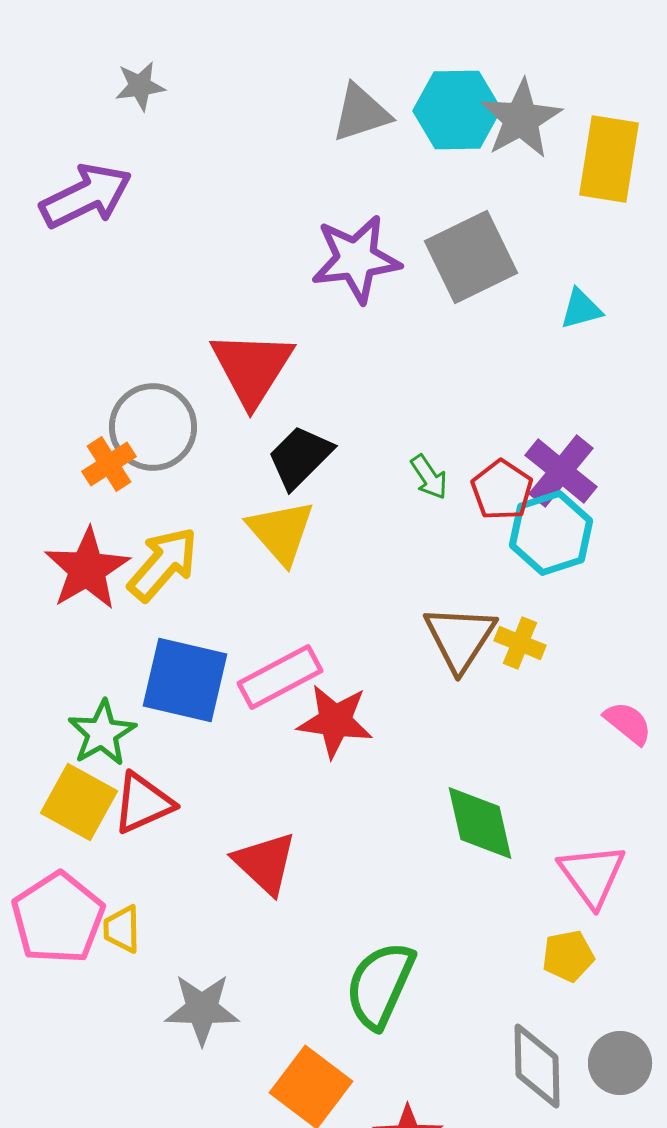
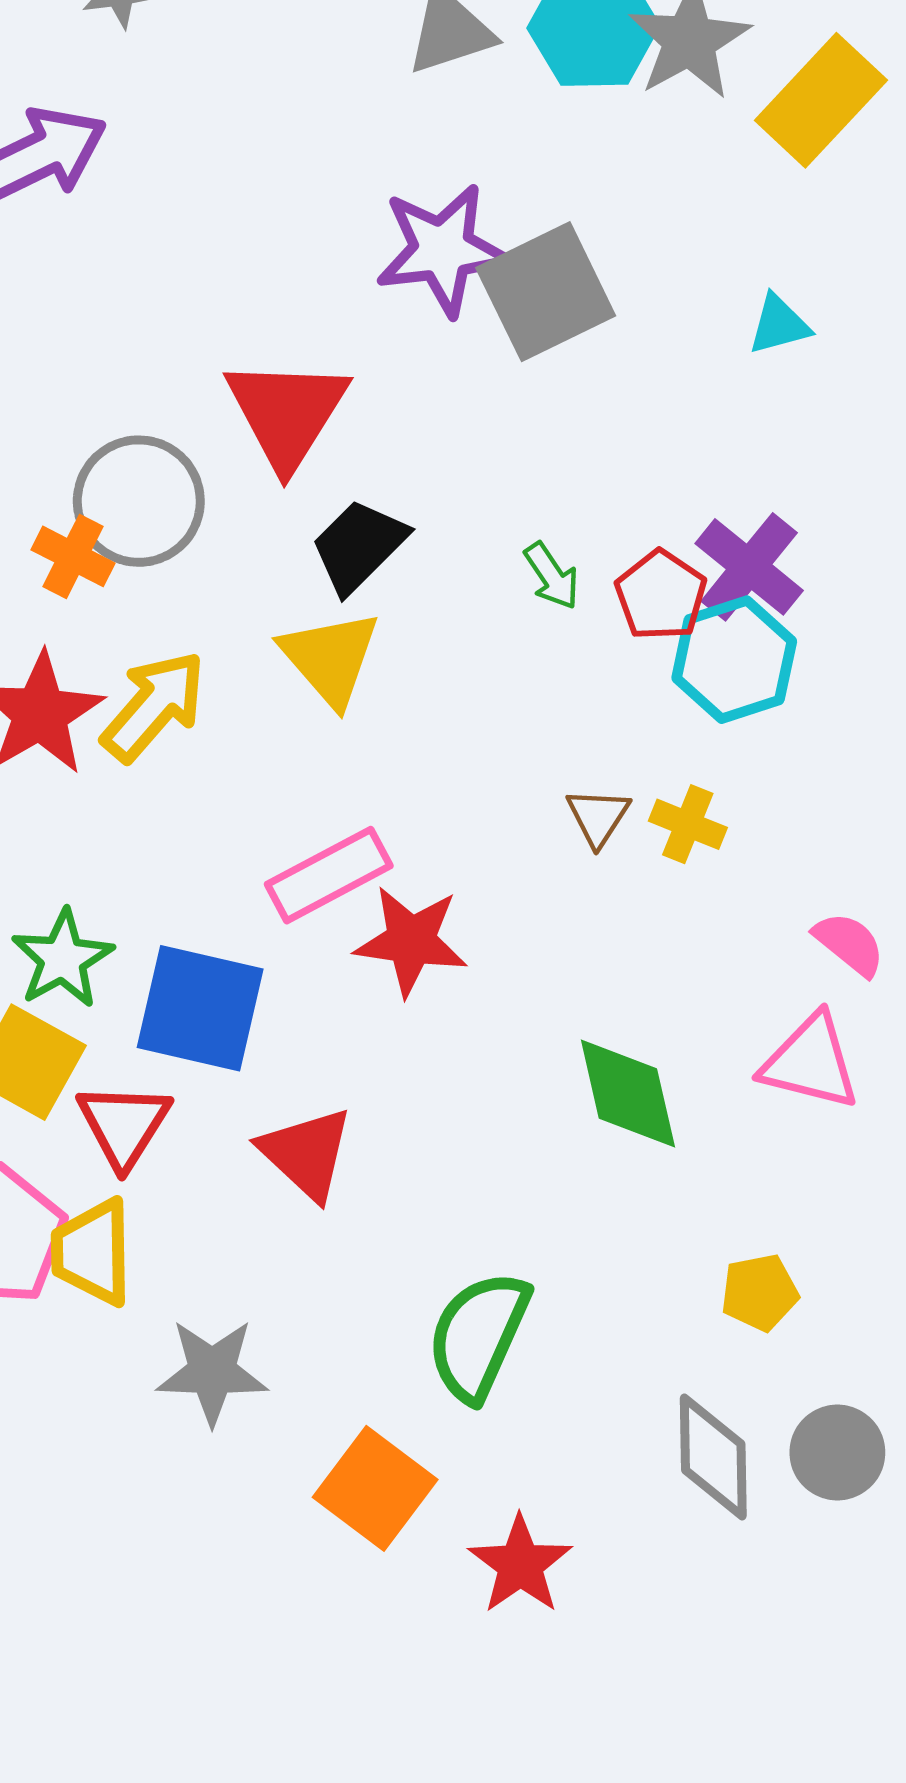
yellow rectangle: (609, 159) -> (821, 100), turned 34
gray square: (471, 257) -> (546, 292), moved
orange cross: (109, 464) -> (73, 556), turned -30
brown triangle: (460, 638) -> (598, 817), size x0.6
blue square: (185, 680) -> (200, 1008), moved
red triangle: (143, 803) -> (124, 1125), moved, turned -34
pink triangle: (592, 875) -> (810, 1062), moved, turned -40
yellow trapezoid: (122, 929) -> (92, 1252), size x1.5

